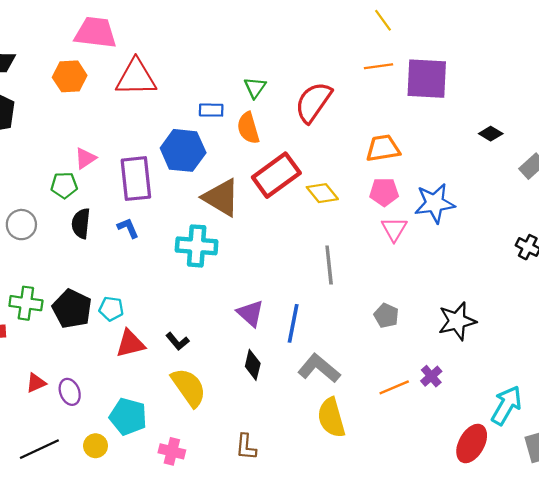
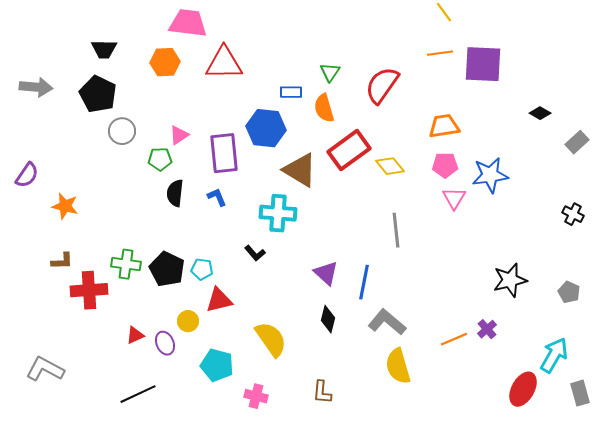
gray circle: (21, 225) -> (122, 131), moved
gray pentagon: (386, 316) -> (569, 292), moved
black L-shape: (177, 341) -> (255, 253), moved
yellow circle: (96, 446) -> (188, 321), moved

